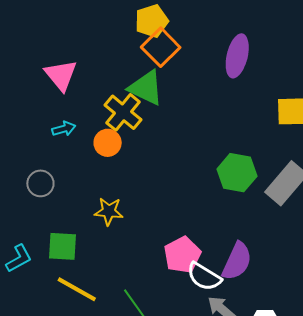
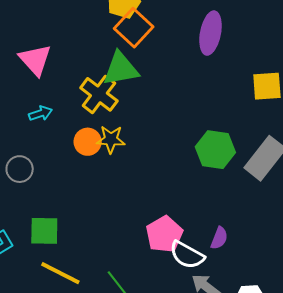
green triangle: (146, 88) -> (121, 69), turned -33
orange circle: (108, 143) -> (88, 142), moved
yellow star: (109, 211) -> (111, 139), moved
purple semicircle: (237, 261) -> (219, 238), size x0.6

